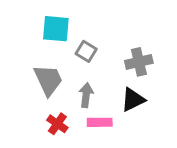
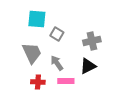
gray arrow: (86, 95) -> (57, 63), turned -42
red cross: (57, 124) -> (38, 82), turned -32

